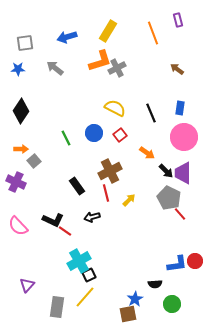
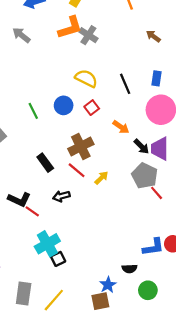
gray cross: (117, 68) -> (88, 35), turned -30
red line: (106, 193) -> (77, 170), turned -36
yellow line: (85, 297) -> (54, 300), moved

